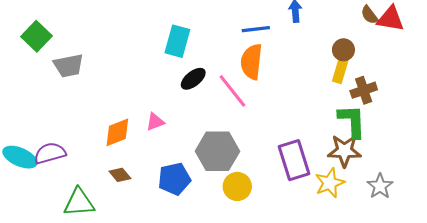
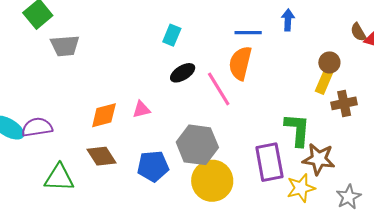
cyan rectangle: (177, 41) -> (172, 35), size x0.7
green L-shape: (352, 121) -> (297, 130), moved
brown diamond: (120, 175) -> (101, 156), size x1.4
yellow circle: (237, 186) -> (212, 181), size x1.5

